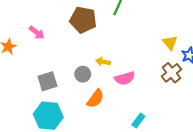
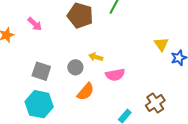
brown cross: (171, 73) -> (155, 103), moved
gray square: (48, 81) -> (41, 71), turned 30

